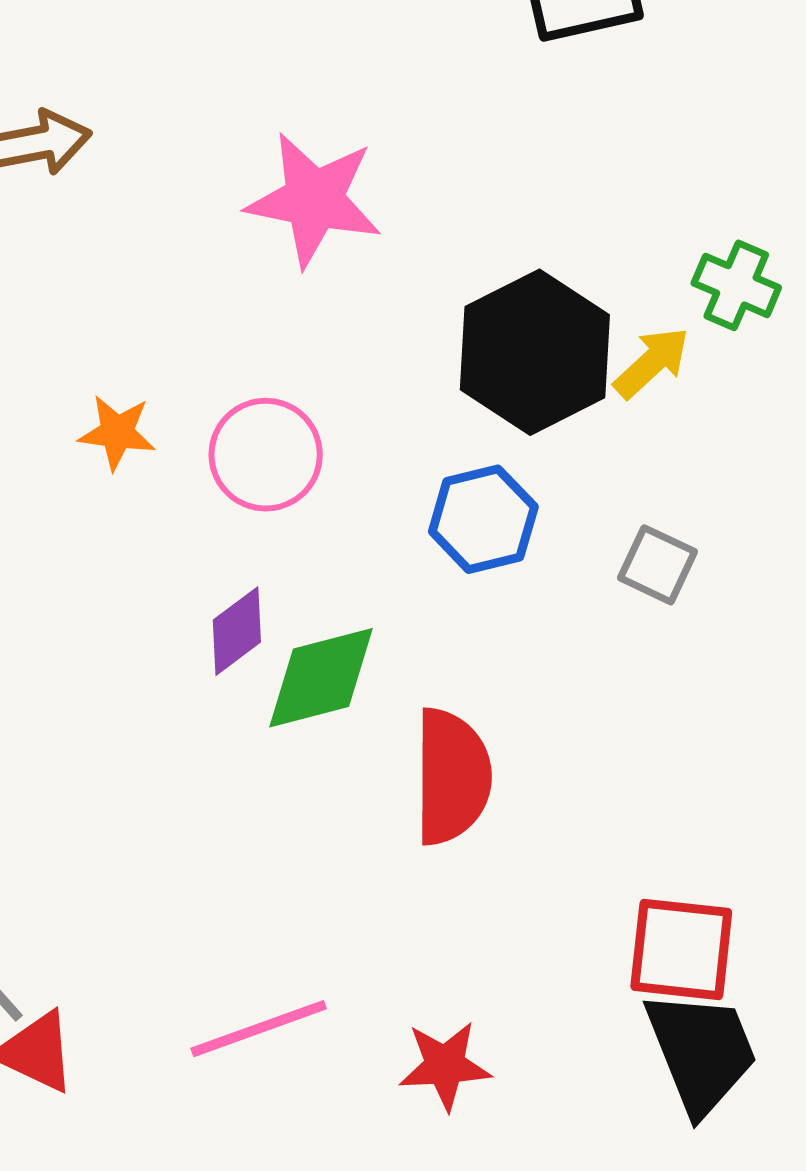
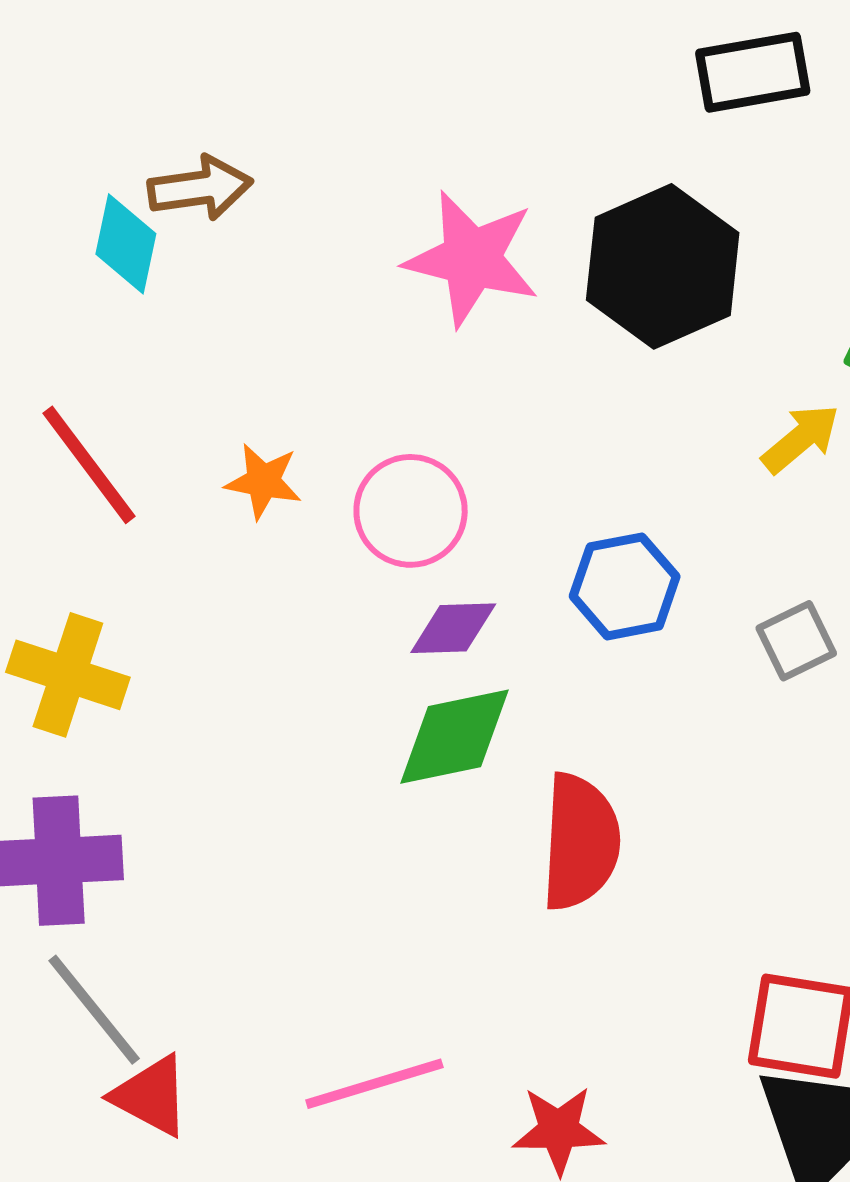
black hexagon: (535, 352) -> (663, 266), moved
gray square: (657, 565) -> (796, 641), turned 36
purple diamond: (237, 631) -> (453, 628), moved, turned 32

